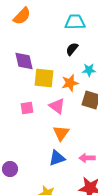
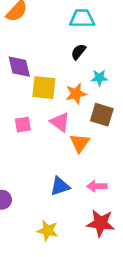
orange triangle: (61, 133) -> (80, 143), moved

